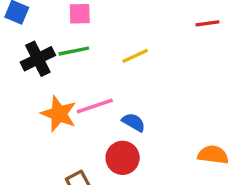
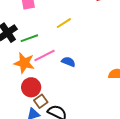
green line: (74, 51) -> (29, 38), moved
red circle: (123, 158) -> (31, 87), moved

